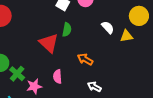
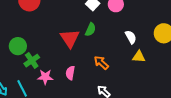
yellow triangle: (127, 36) -> (139, 57), moved

